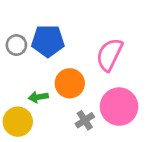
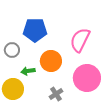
gray circle: (16, 45) -> (12, 50), moved
gray cross: (85, 120) -> (56, 94), moved

